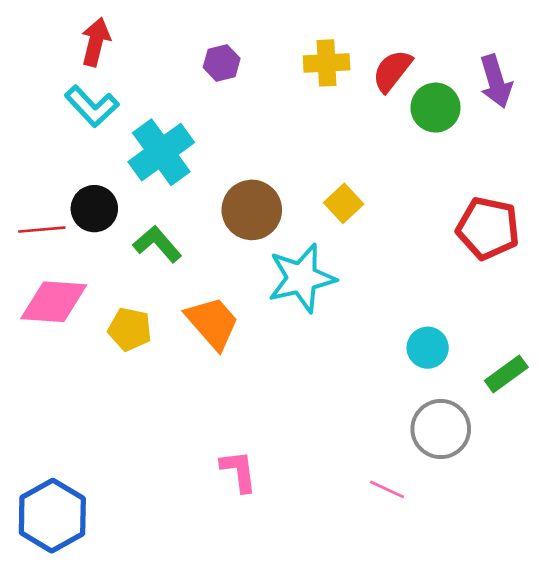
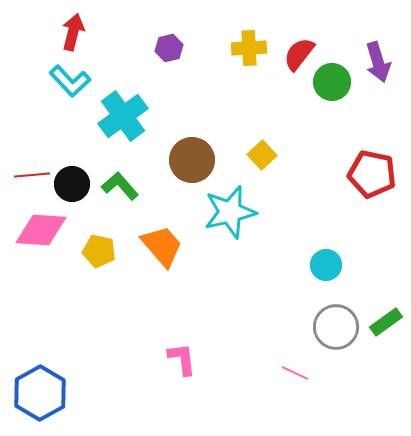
black circle: (94, 209) -> (72, 184), moved
green rectangle: (506, 374) -> (386, 322), moved

